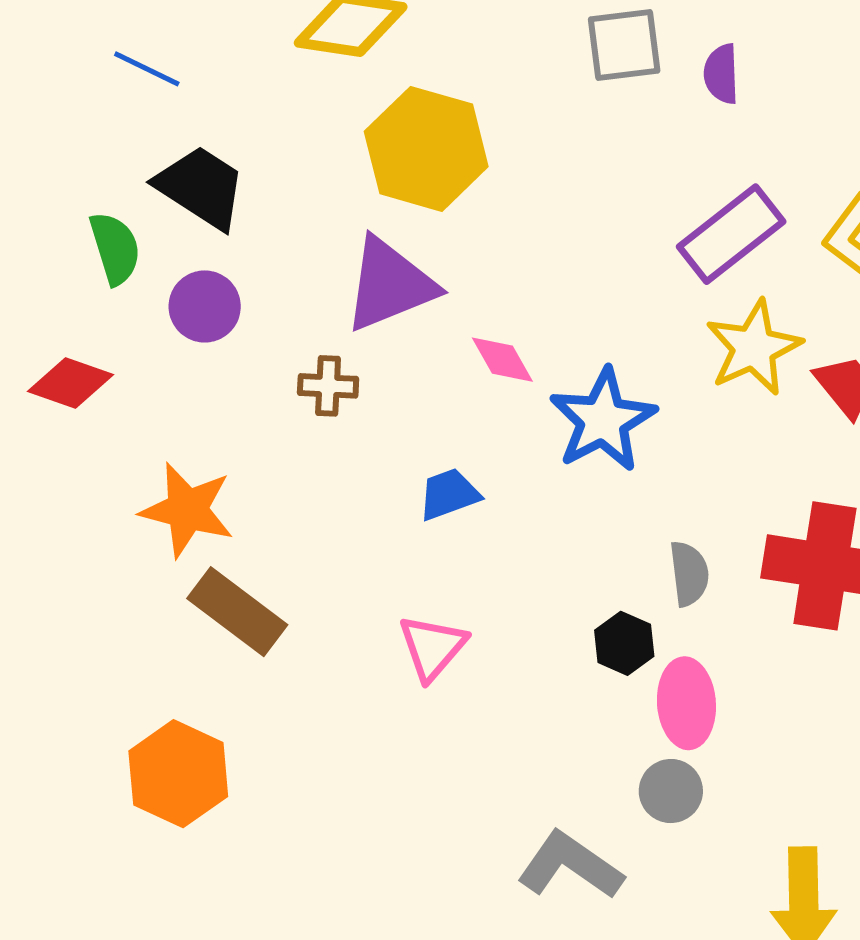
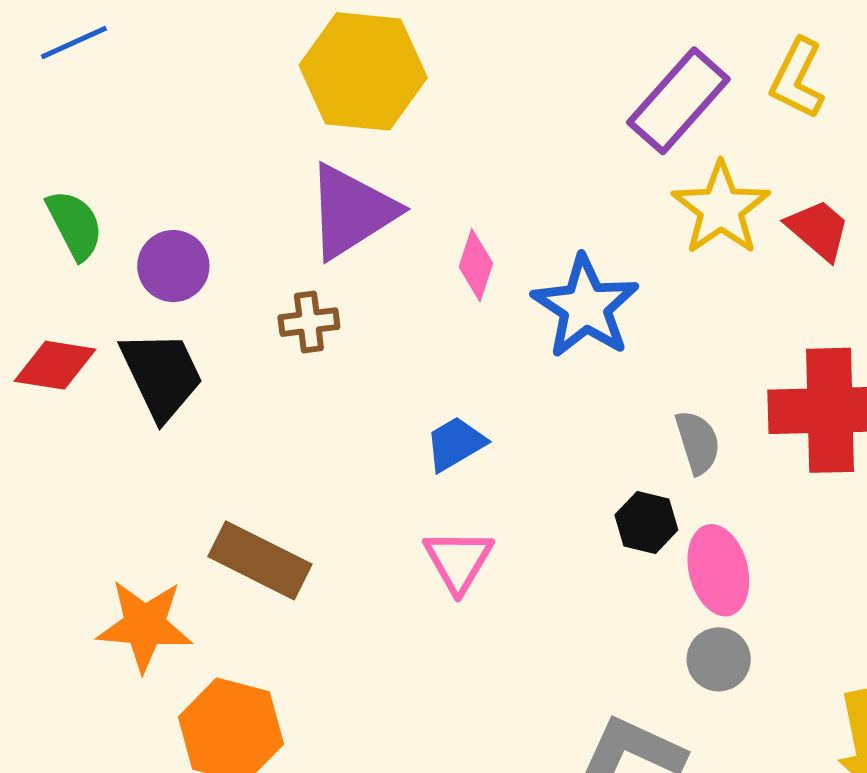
blue line: (147, 69) -> (74, 43), turned -40
black trapezoid: (201, 187) -> (162, 375), moved, turned 42
pink diamond: (502, 360) -> (476, 265), turned 58
blue trapezoid: (449, 494) -> (455, 444), moved
orange star: (187, 510) -> (145, 625), moved

